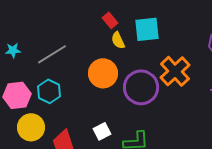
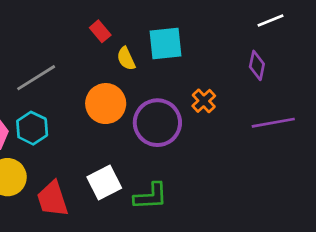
red rectangle: (110, 20) -> (100, 31), moved
orange cross: (175, 71) -> (204, 101), size x0.6
white square: (102, 131) -> (104, 183), size x1.4

